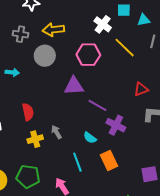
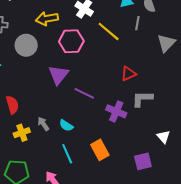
yellow arrow: (53, 30) -> (47, 19), moved
purple triangle: (74, 86) -> (58, 75), turned -45
purple cross: (116, 125) -> (116, 111), moved
cyan semicircle: (90, 138) -> (66, 125), moved

